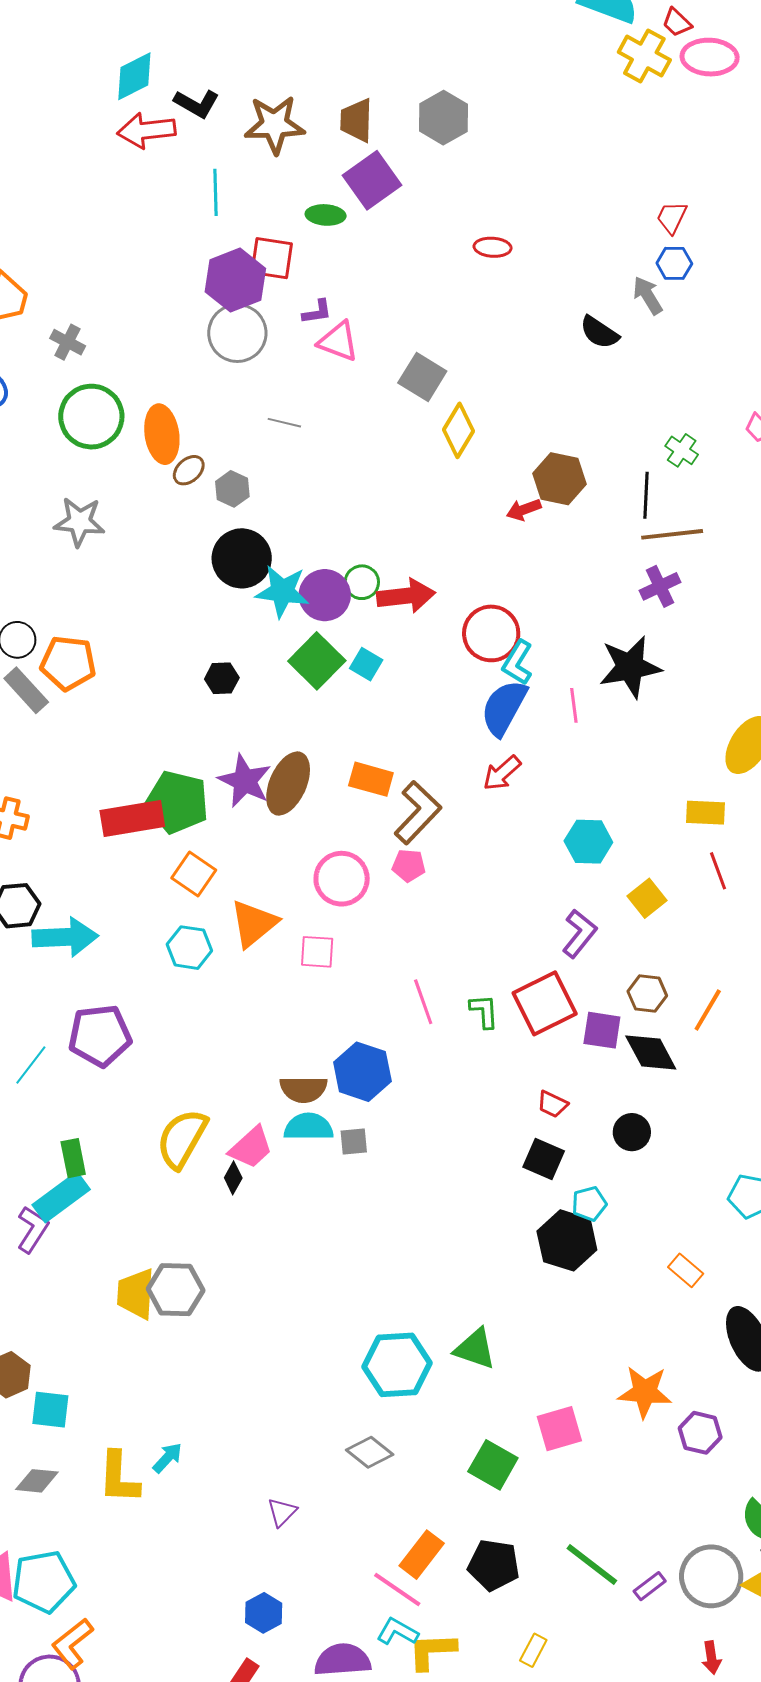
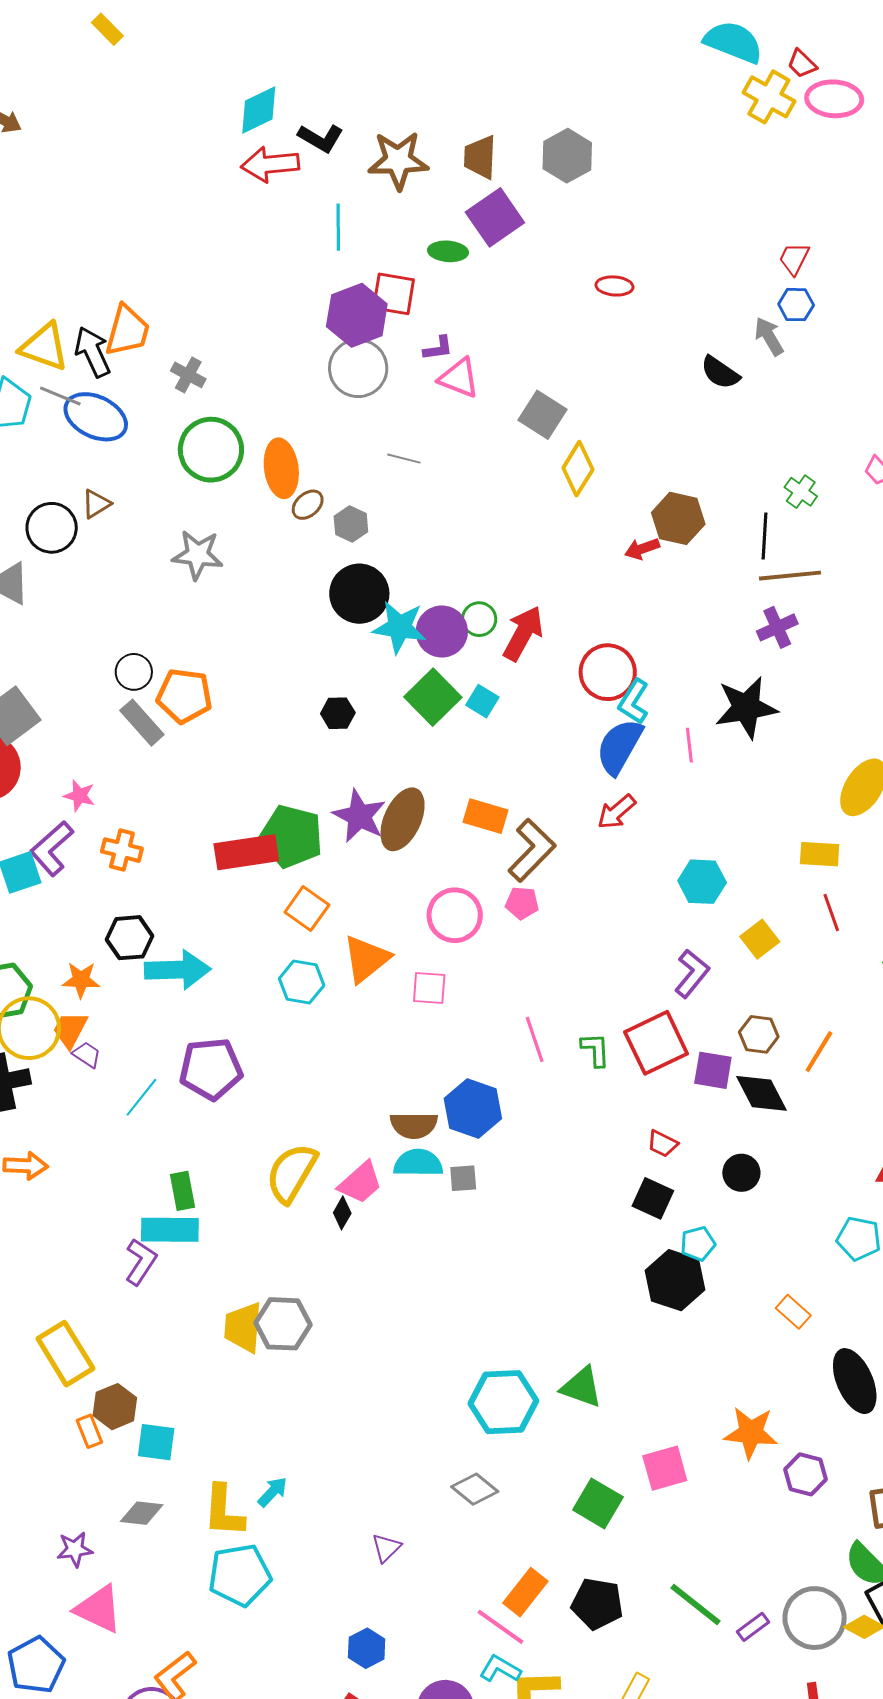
red arrow: (406, 596) -> (523, 633), turned -56
cyan rectangle: (61, 1197) -> (170, 1230), turned 36
cyan pentagon: (44, 1582) -> (240, 1575), moved

